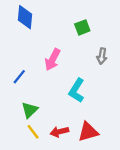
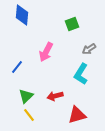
gray arrow: (102, 56) -> (89, 49), turned 48
cyan L-shape: (77, 90) -> (81, 74), moved
red arrow: (59, 132) -> (55, 96), moved

